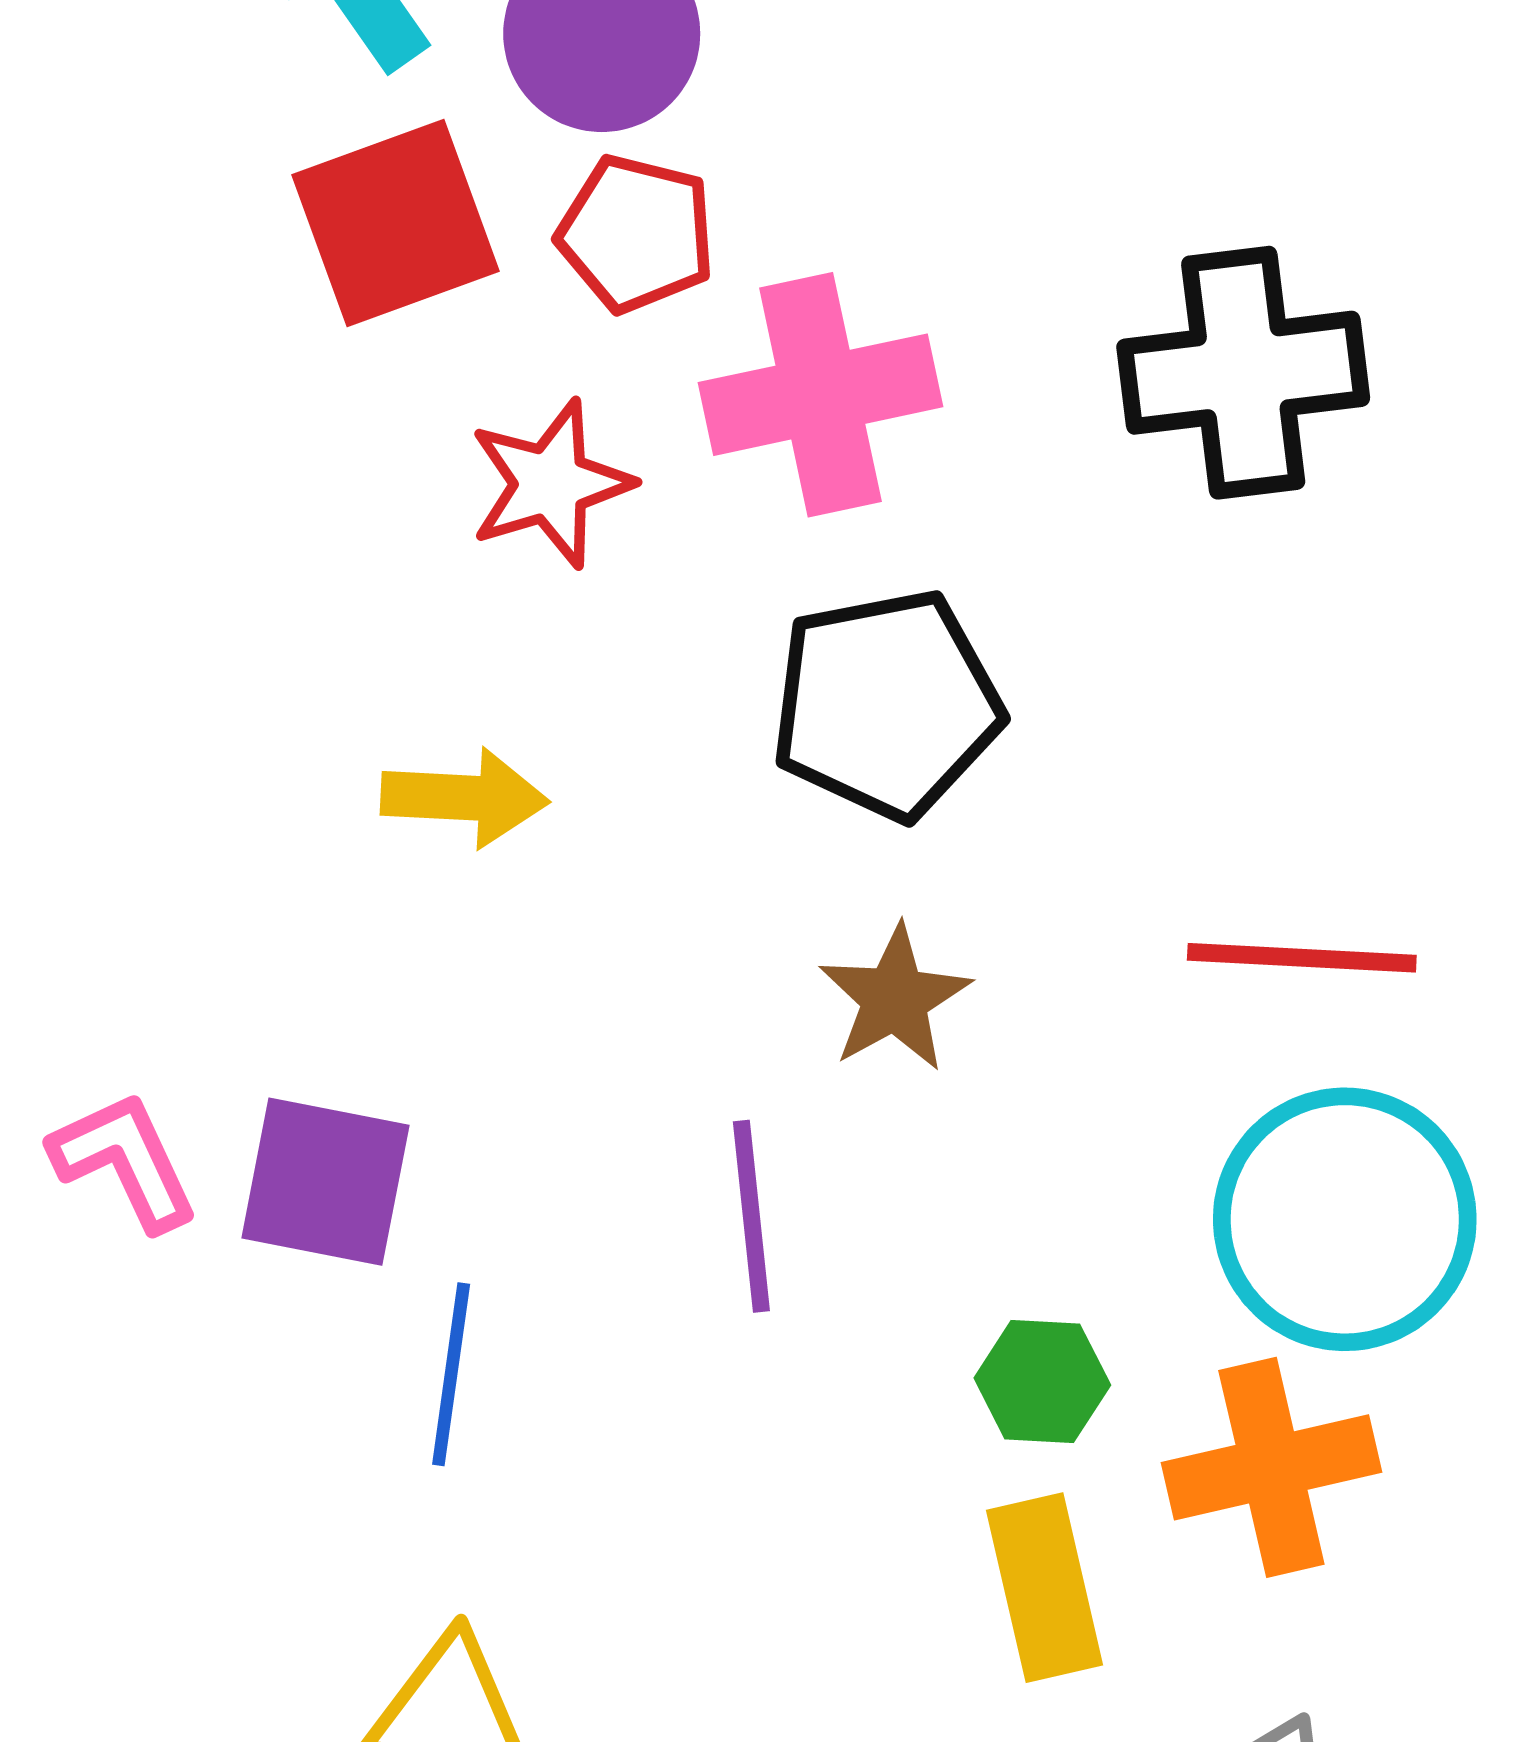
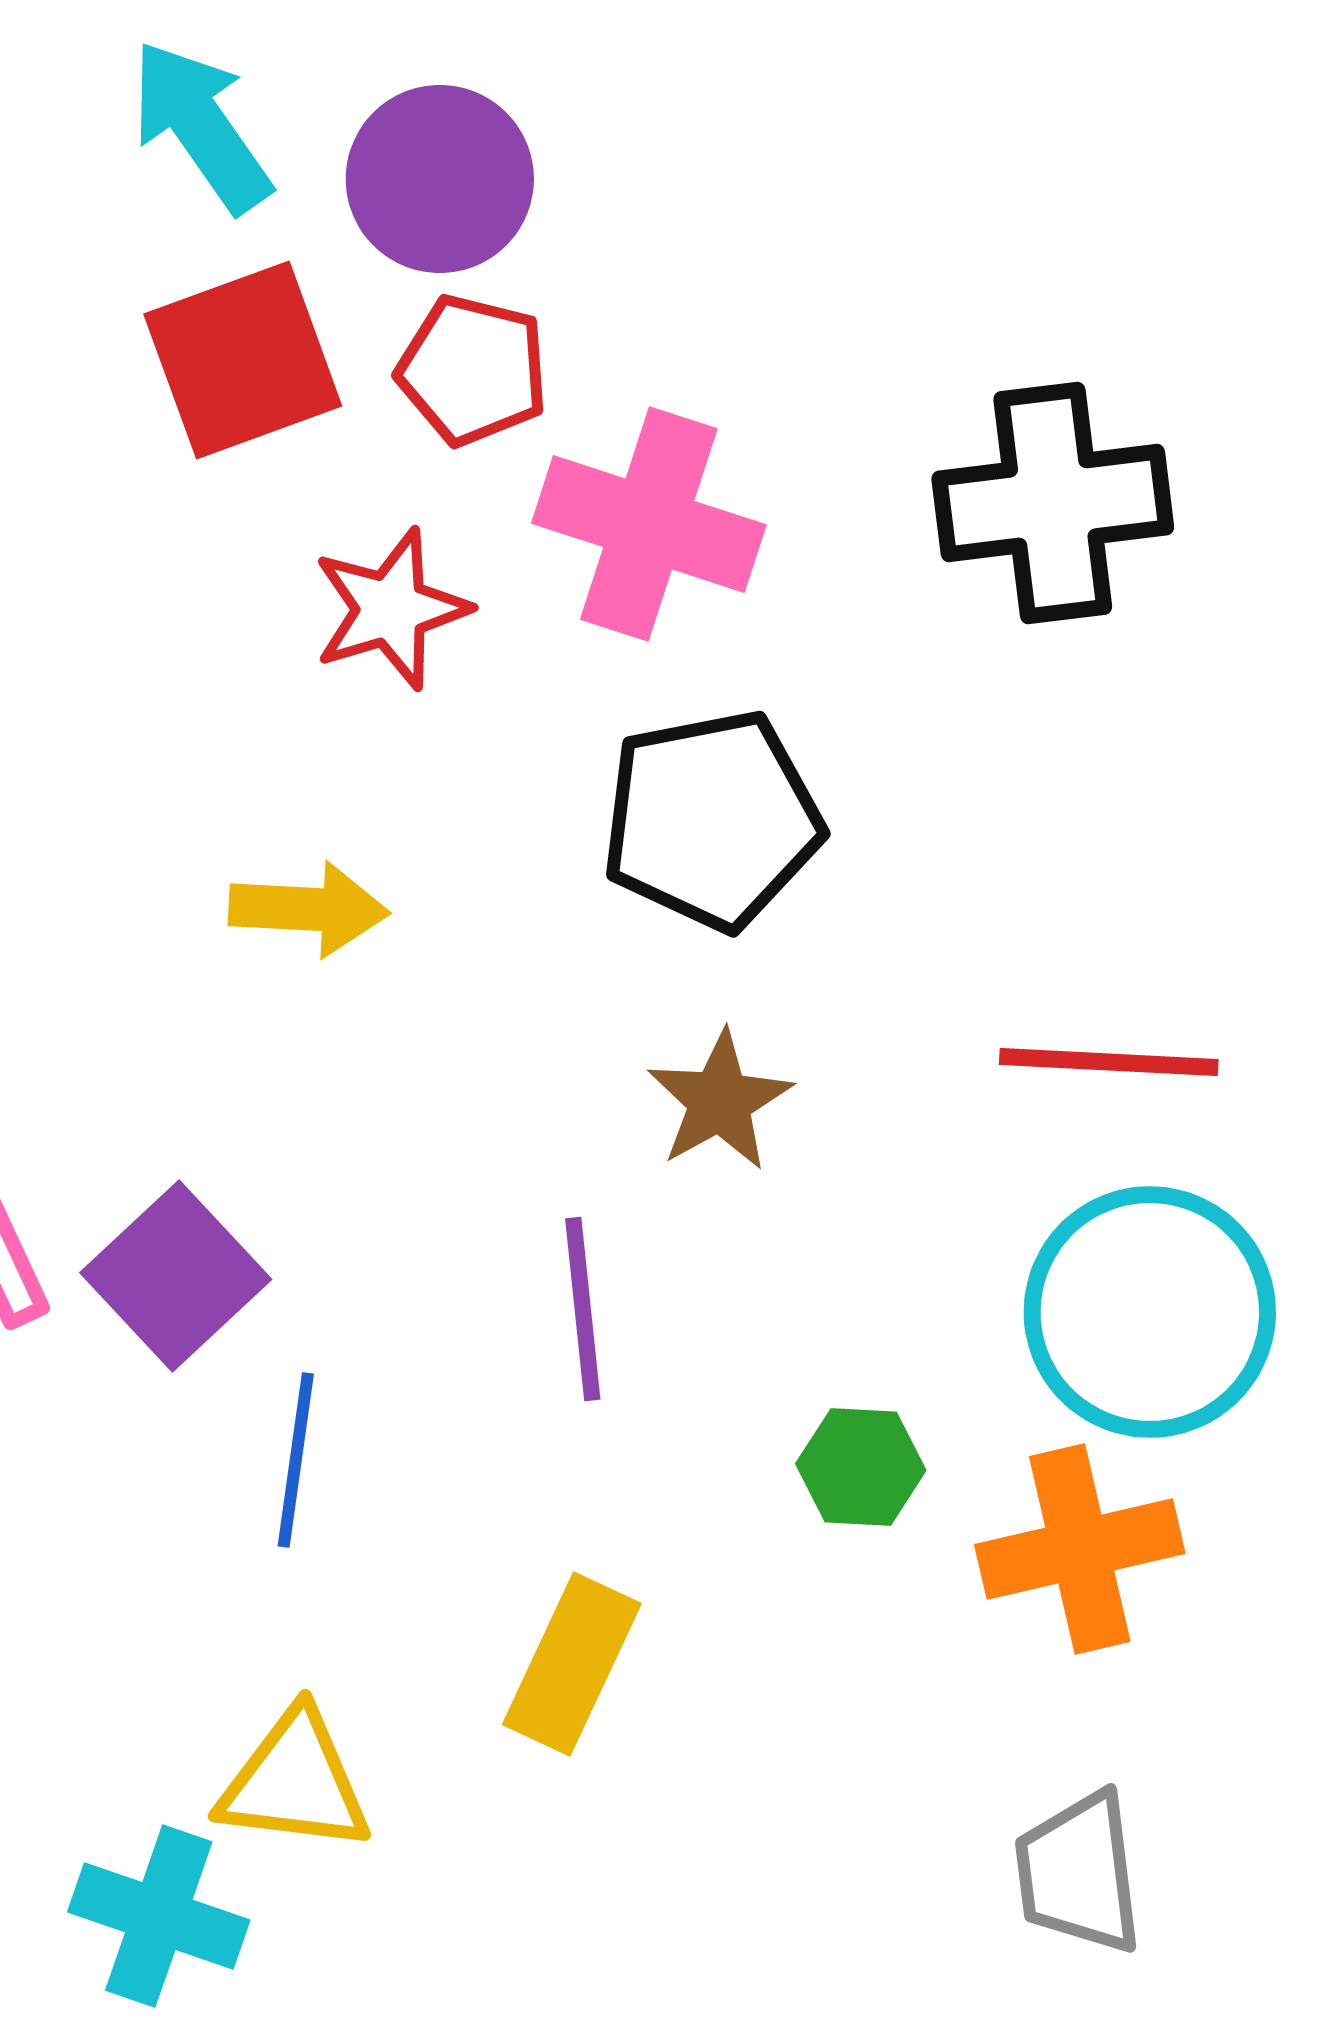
pink cross: (820, 395) -> (649, 524), turned 30
purple square: (325, 1182) -> (176, 1276), turned 36
yellow rectangle: (1044, 1588) -> (572, 1664), moved, turned 38

